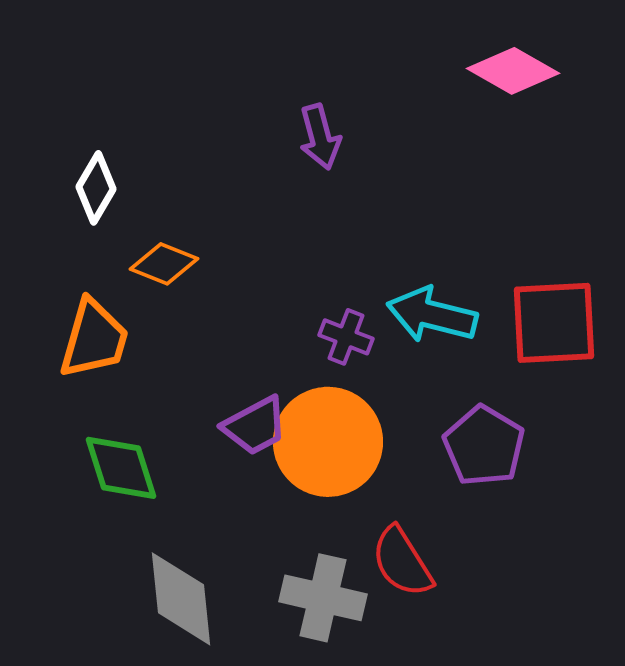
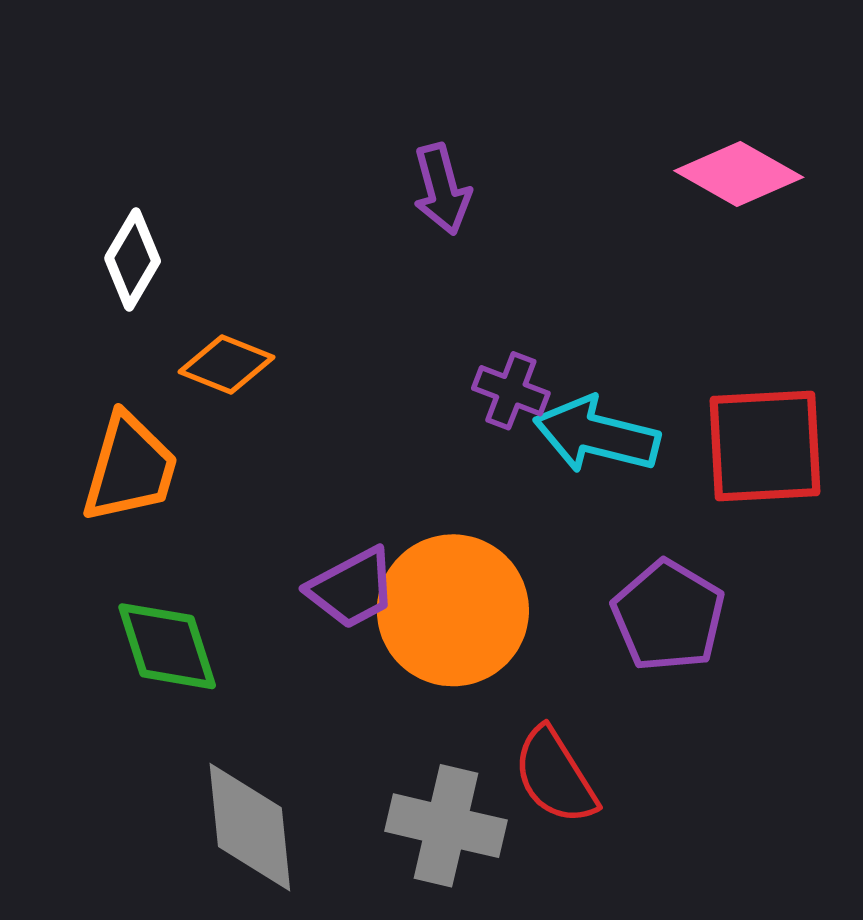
pink diamond: (513, 71) -> (739, 174), moved
purple cross: (346, 337) -> (511, 391), moved

